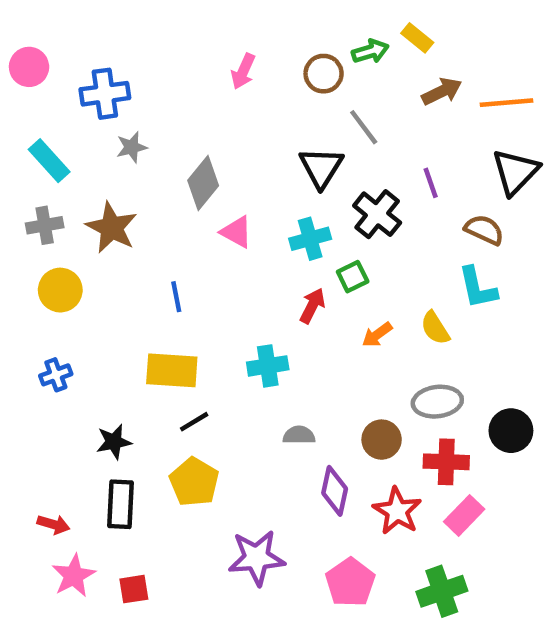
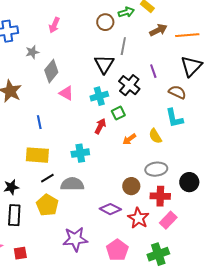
pink arrow: (243, 71) -> (54, 25), moved
gray line: (364, 127) -> (123, 46), turned 48
gray star: (132, 147) -> (32, 52), moved
gray semicircle: (299, 435) -> (72, 184), moved, size x1.6
purple diamond: (335, 491) -> (110, 209), turned -75

